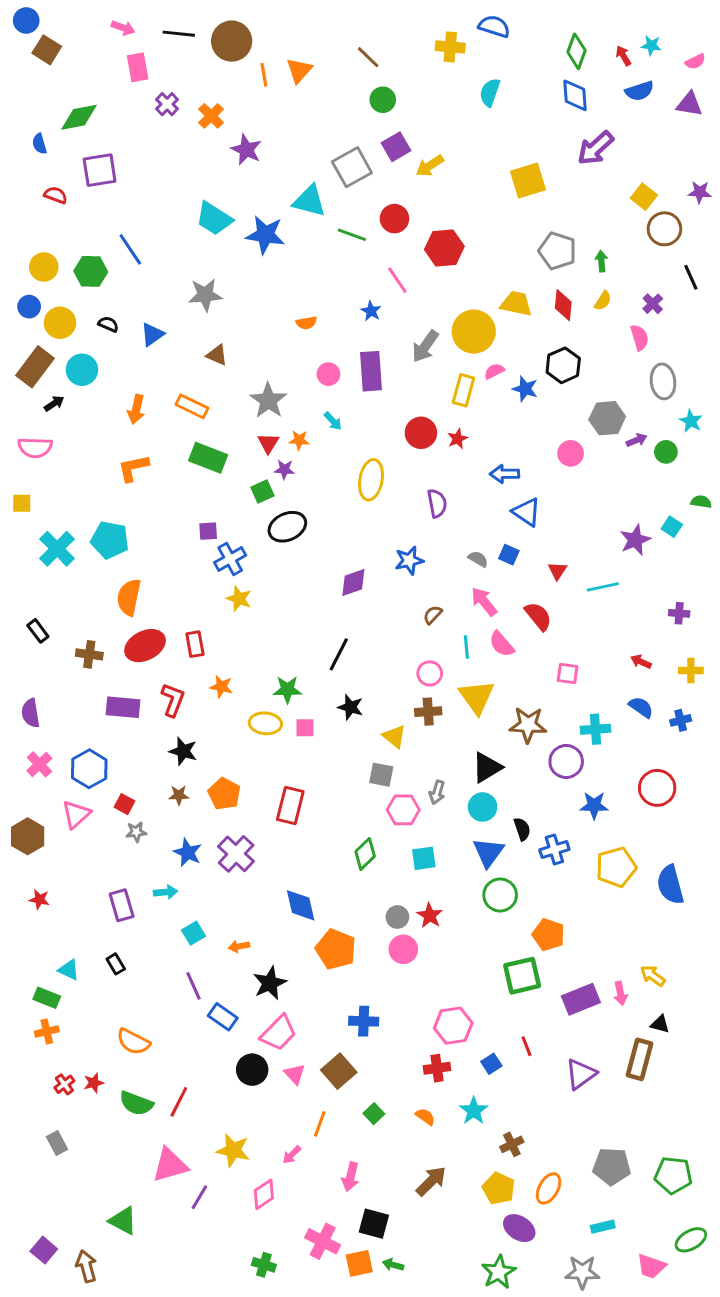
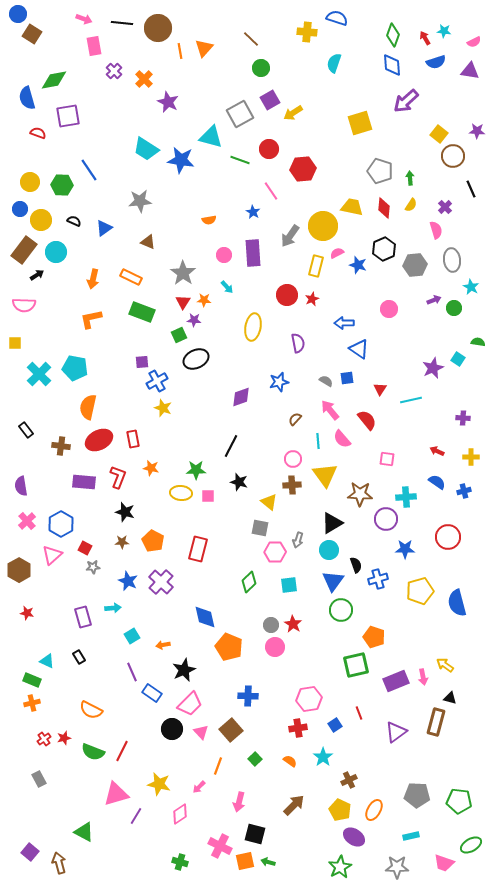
blue semicircle: (39, 144) -> (27, 98), size x1.6
gray hexagon: (607, 418) -> (415, 265), moved
blue square: (509, 555) -> (347, 378), turned -32

